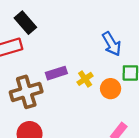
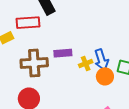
blue arrow: (112, 44) -> (101, 60), moved

